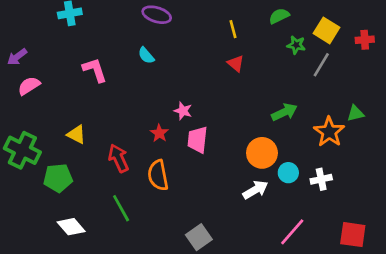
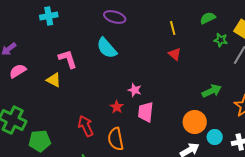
cyan semicircle: (146, 56) -> (107, 48), size x1.6
yellow triangle: (76, 134) -> (54, 80), moved

